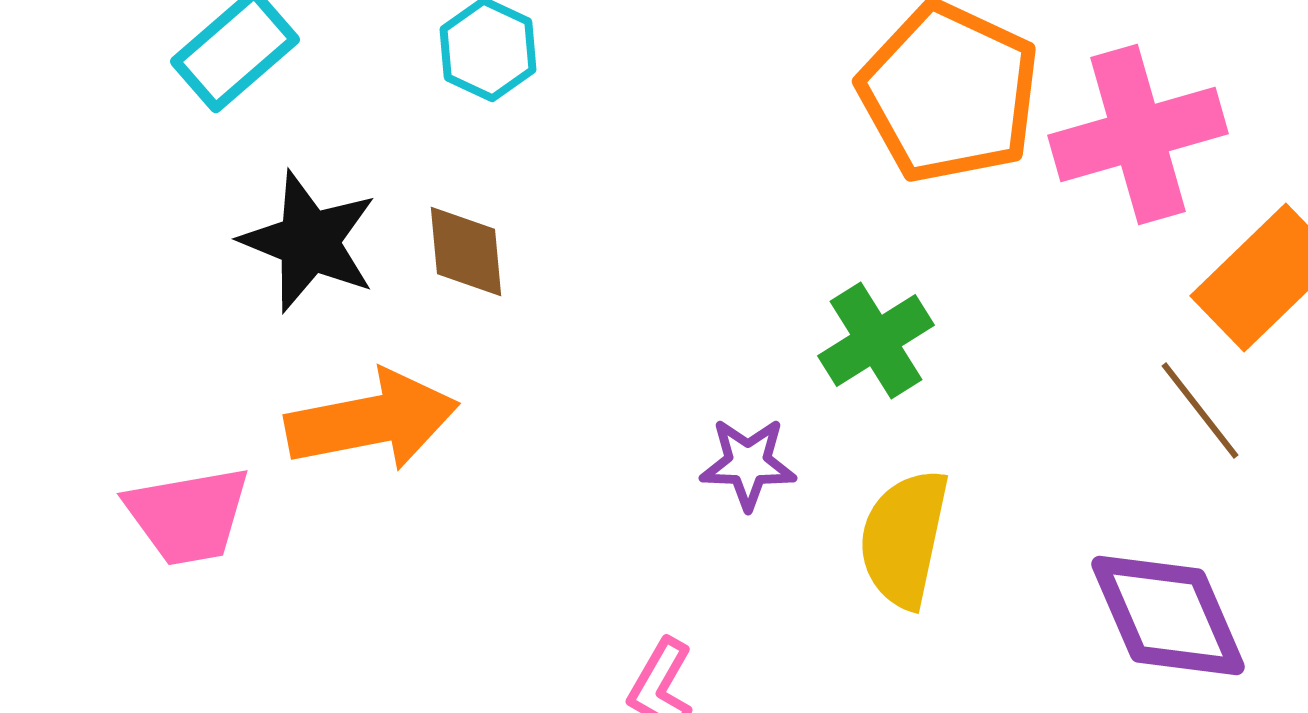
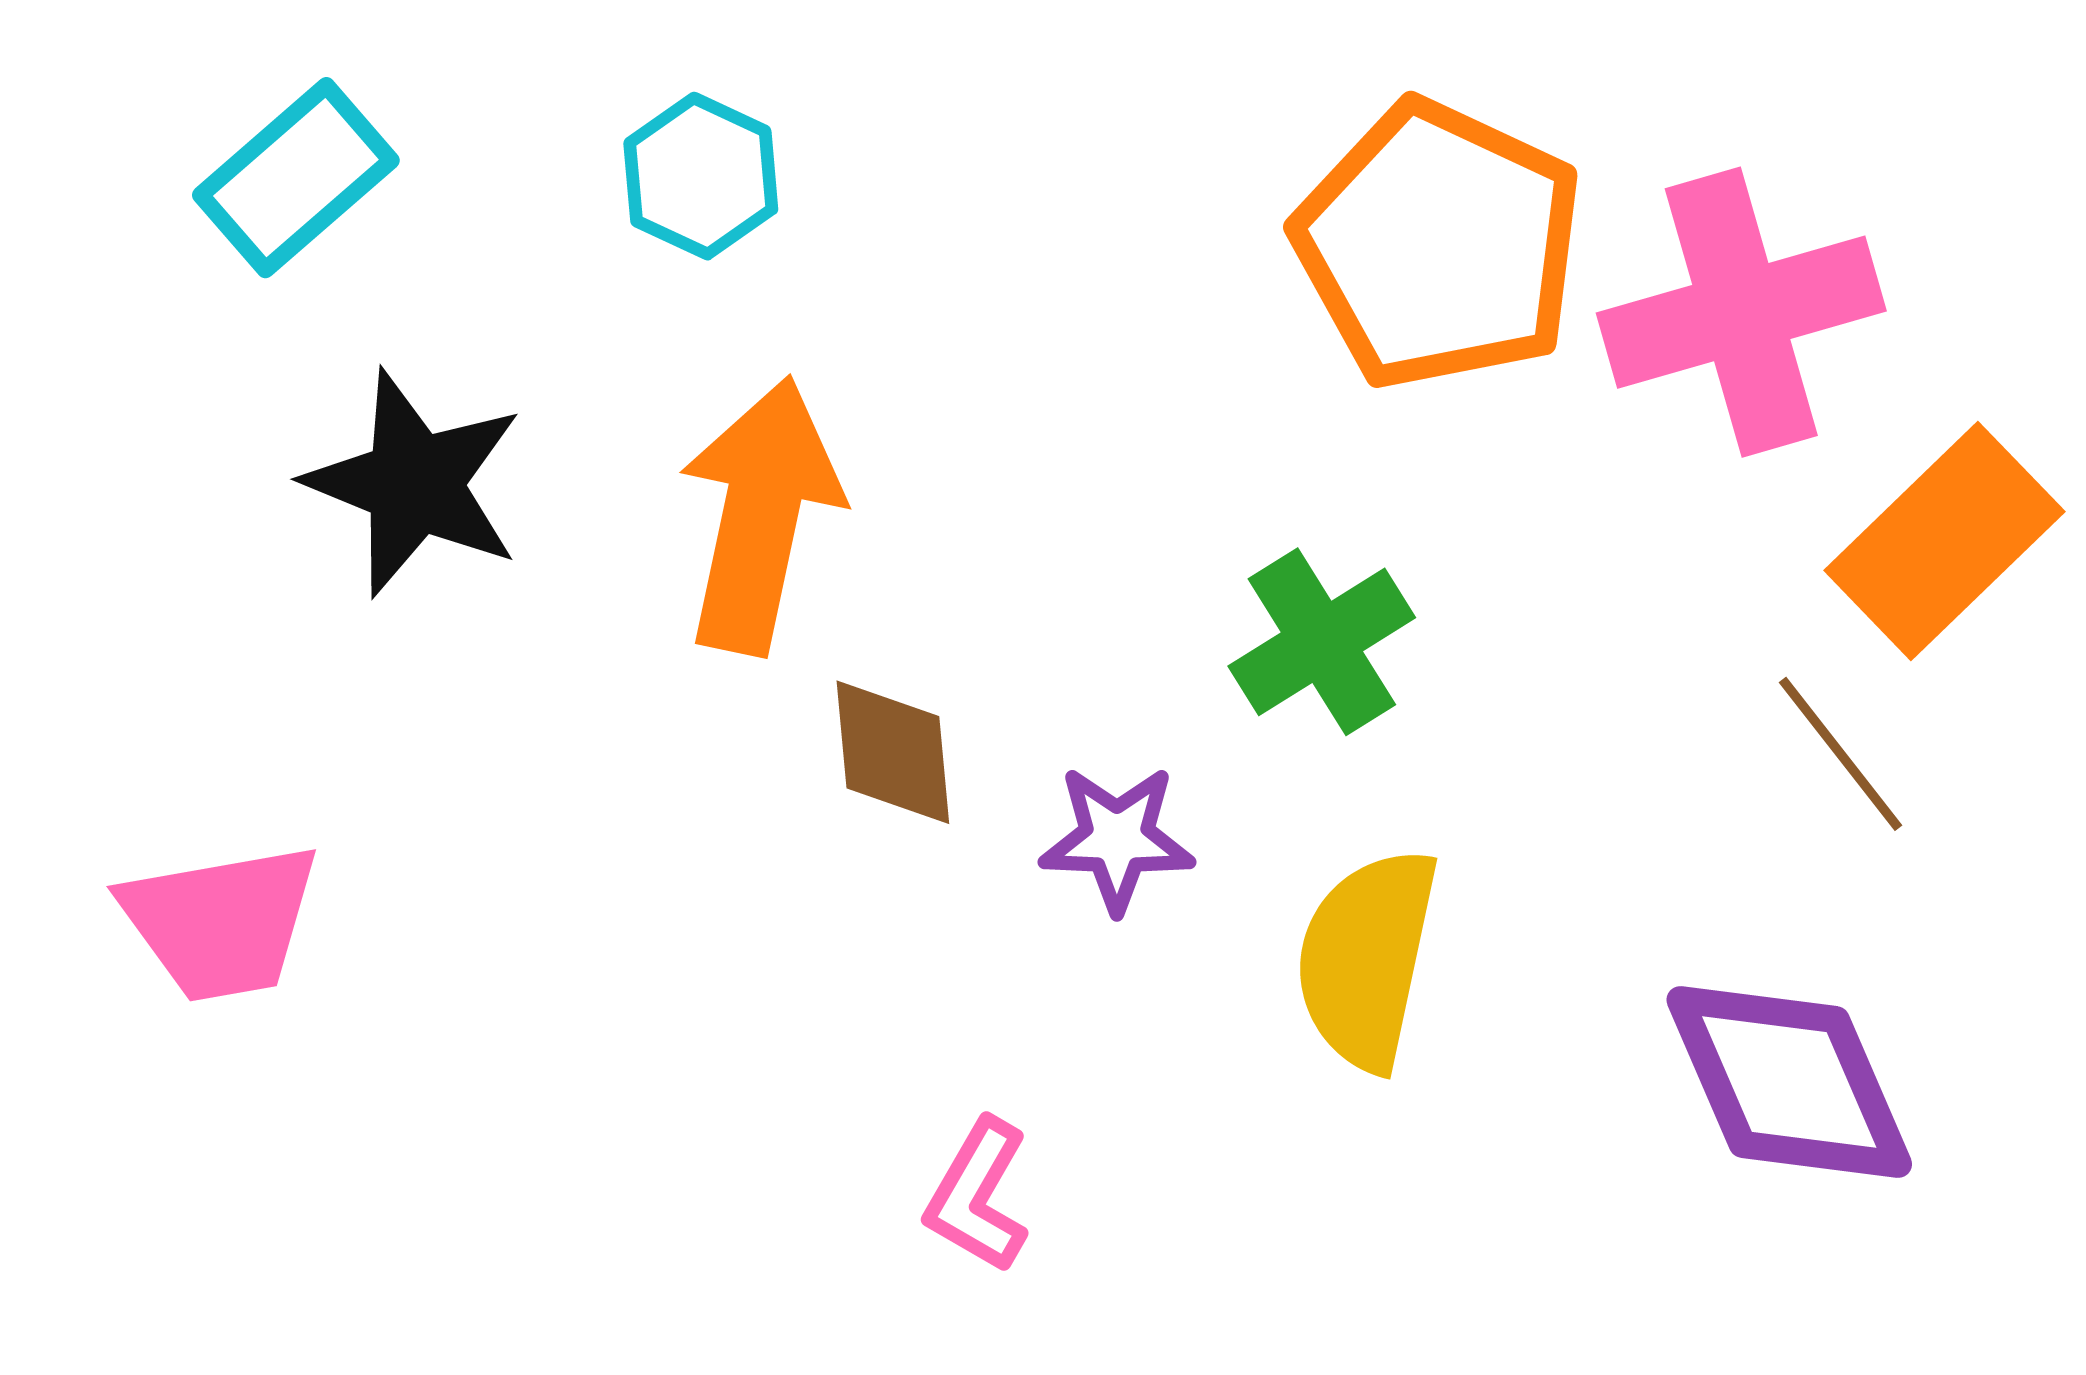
brown diamond: (466, 252) -> (893, 752), moved
orange arrow: (372, 420) -> (760, 515), moved, turned -67

